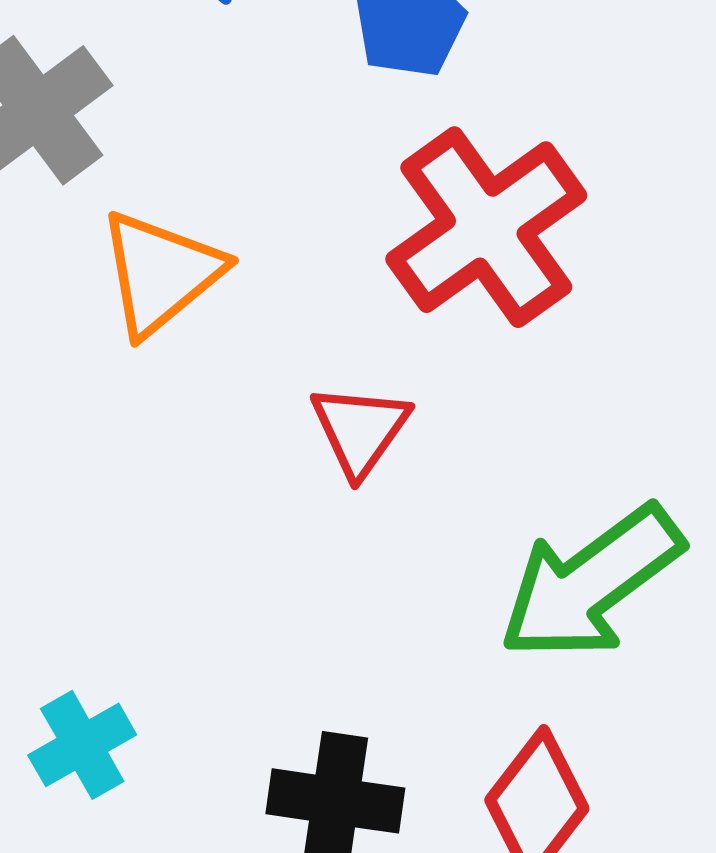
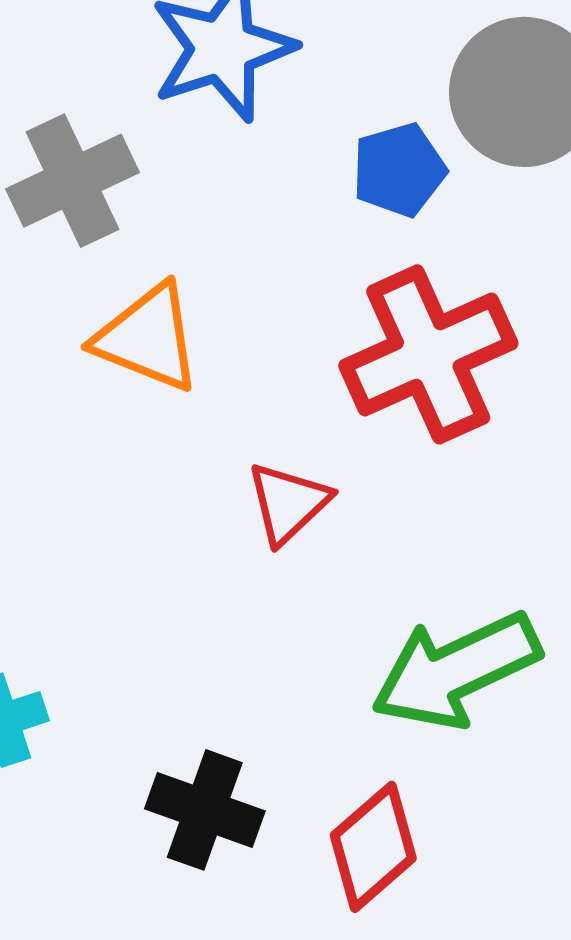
orange triangle: (161, 273) -> (148, 338), turned 50

